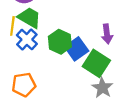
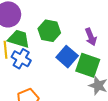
green hexagon: (60, 42) -> (49, 31), moved

